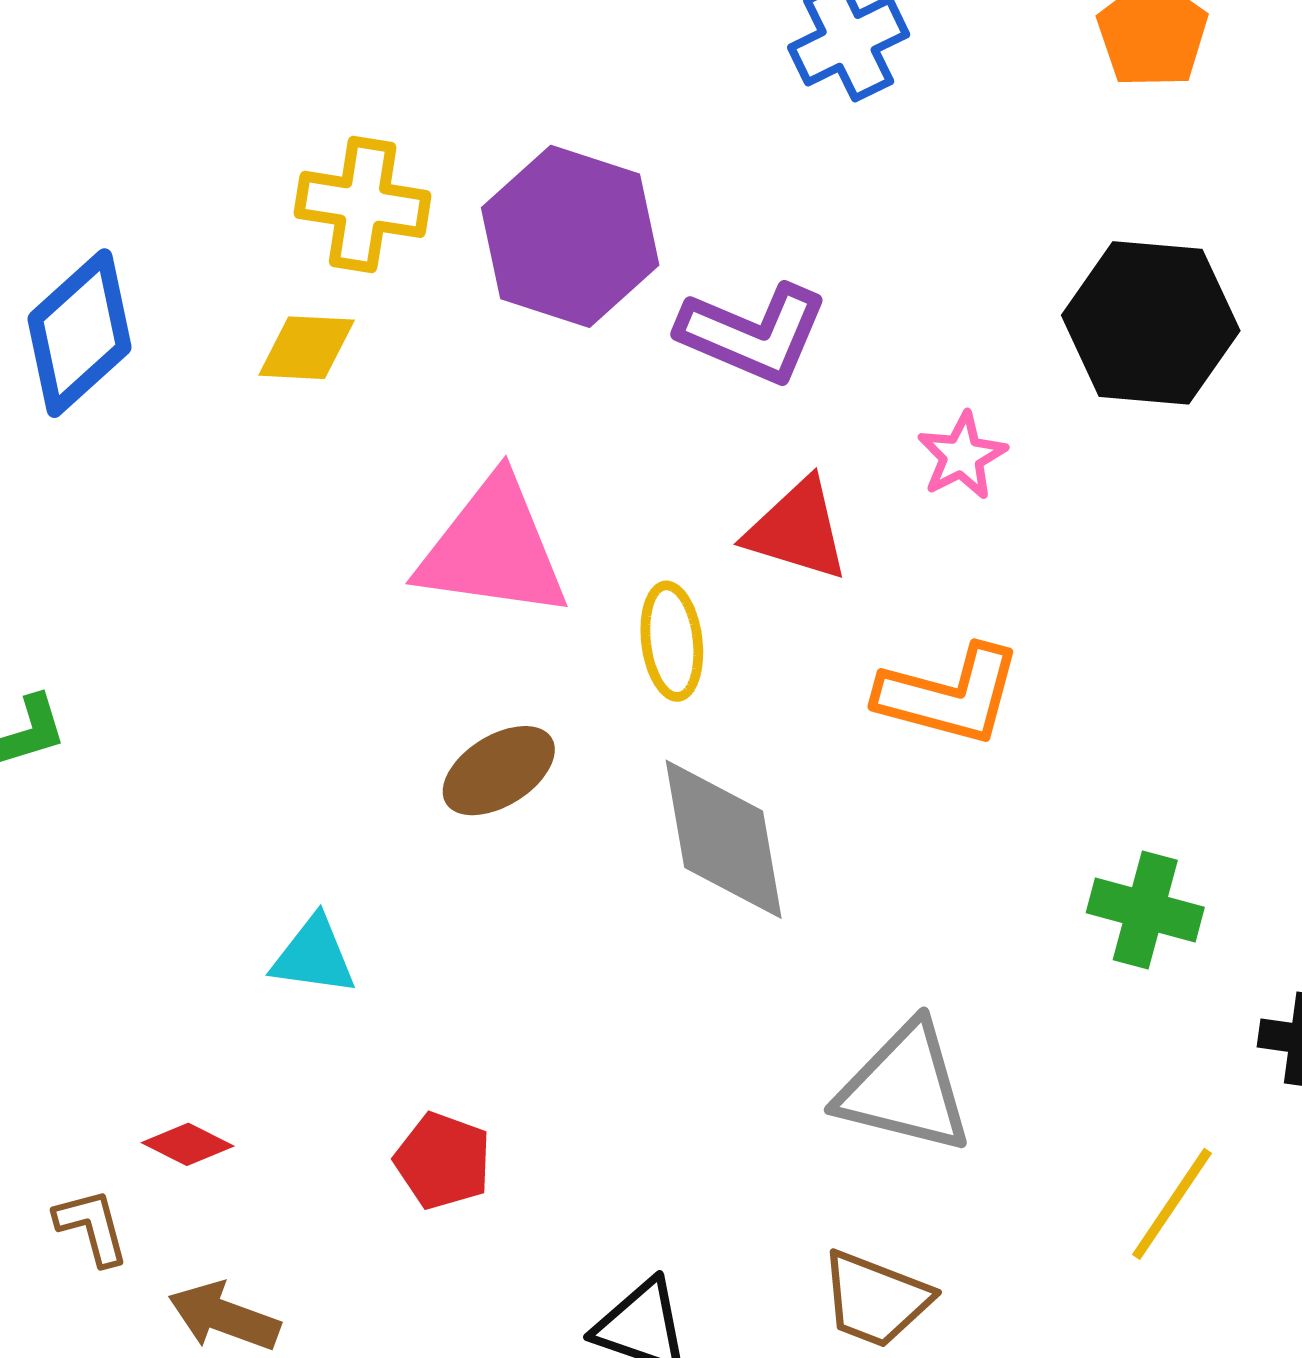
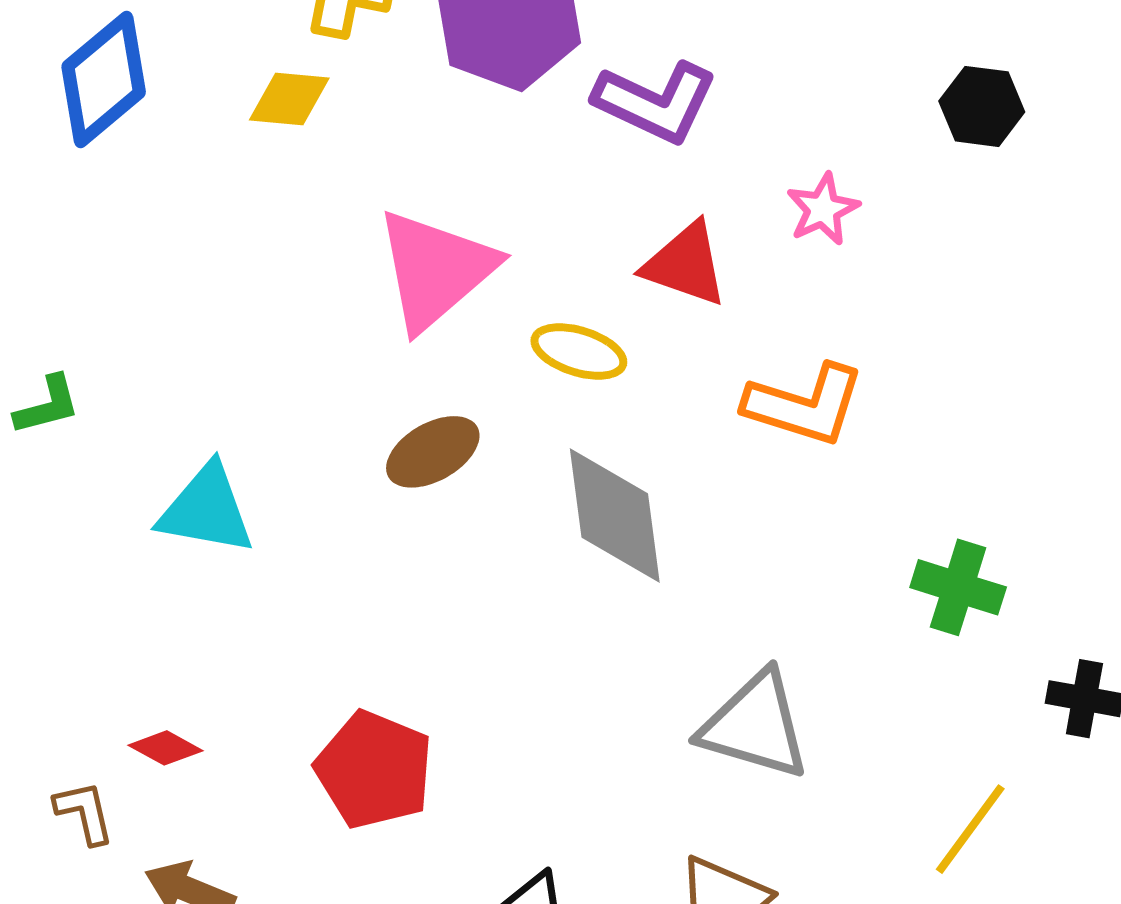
black hexagon: (1151, 323) -> (982, 106), size x0.6
pink triangle: (493, 549) -> (435, 270), turned -51
yellow ellipse: (672, 641) -> (579, 351), turned -68
cyan triangle: (314, 956) -> (206, 510), moved, size x1.4
red pentagon: (443, 1161) -> (374, 770), size x1.5

